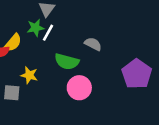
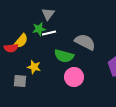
white line: (48, 33) -> (49, 33), turned 48
gray semicircle: (93, 44) -> (85, 42), size x1.5

